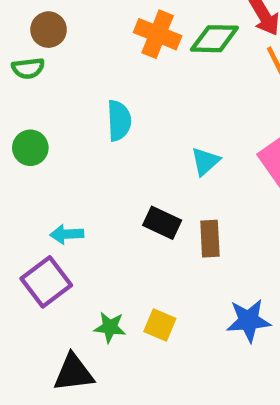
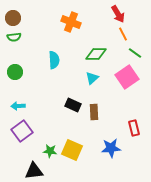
brown circle: (49, 30) -> (13, 18), moved
green diamond: (214, 39) -> (96, 54), moved
cyan arrow: (67, 234) -> (18, 106), moved
yellow square: (160, 325) -> (72, 150), size x1.5

